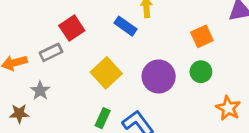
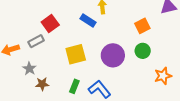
yellow square: (106, 73) -> (76, 54), turned 30
orange star: (228, 108) -> (163, 76), turned 30
brown star: (19, 113) -> (42, 84), moved

